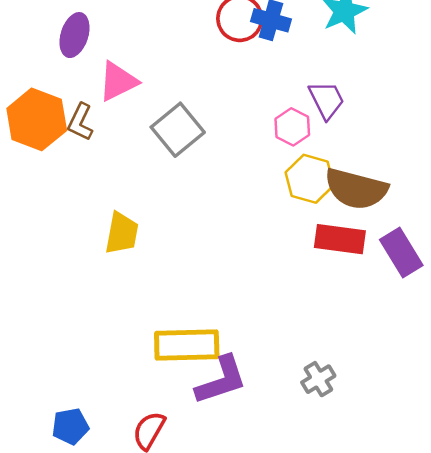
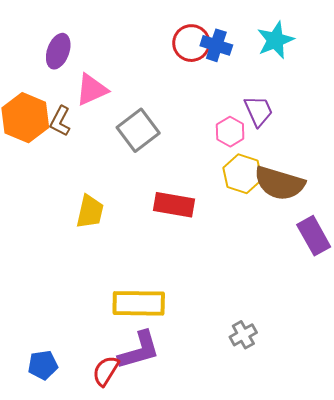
red rectangle: (340, 239) -> (174, 205), moved
purple L-shape: (221, 380) -> (139, 350), moved

